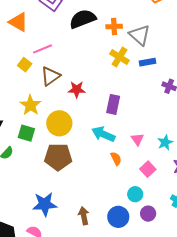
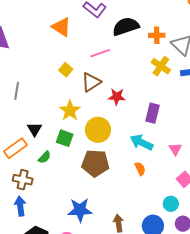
pink line: (43, 49) -> (100, 53), moved
orange semicircle: (116, 159) -> (140, 169), moved

